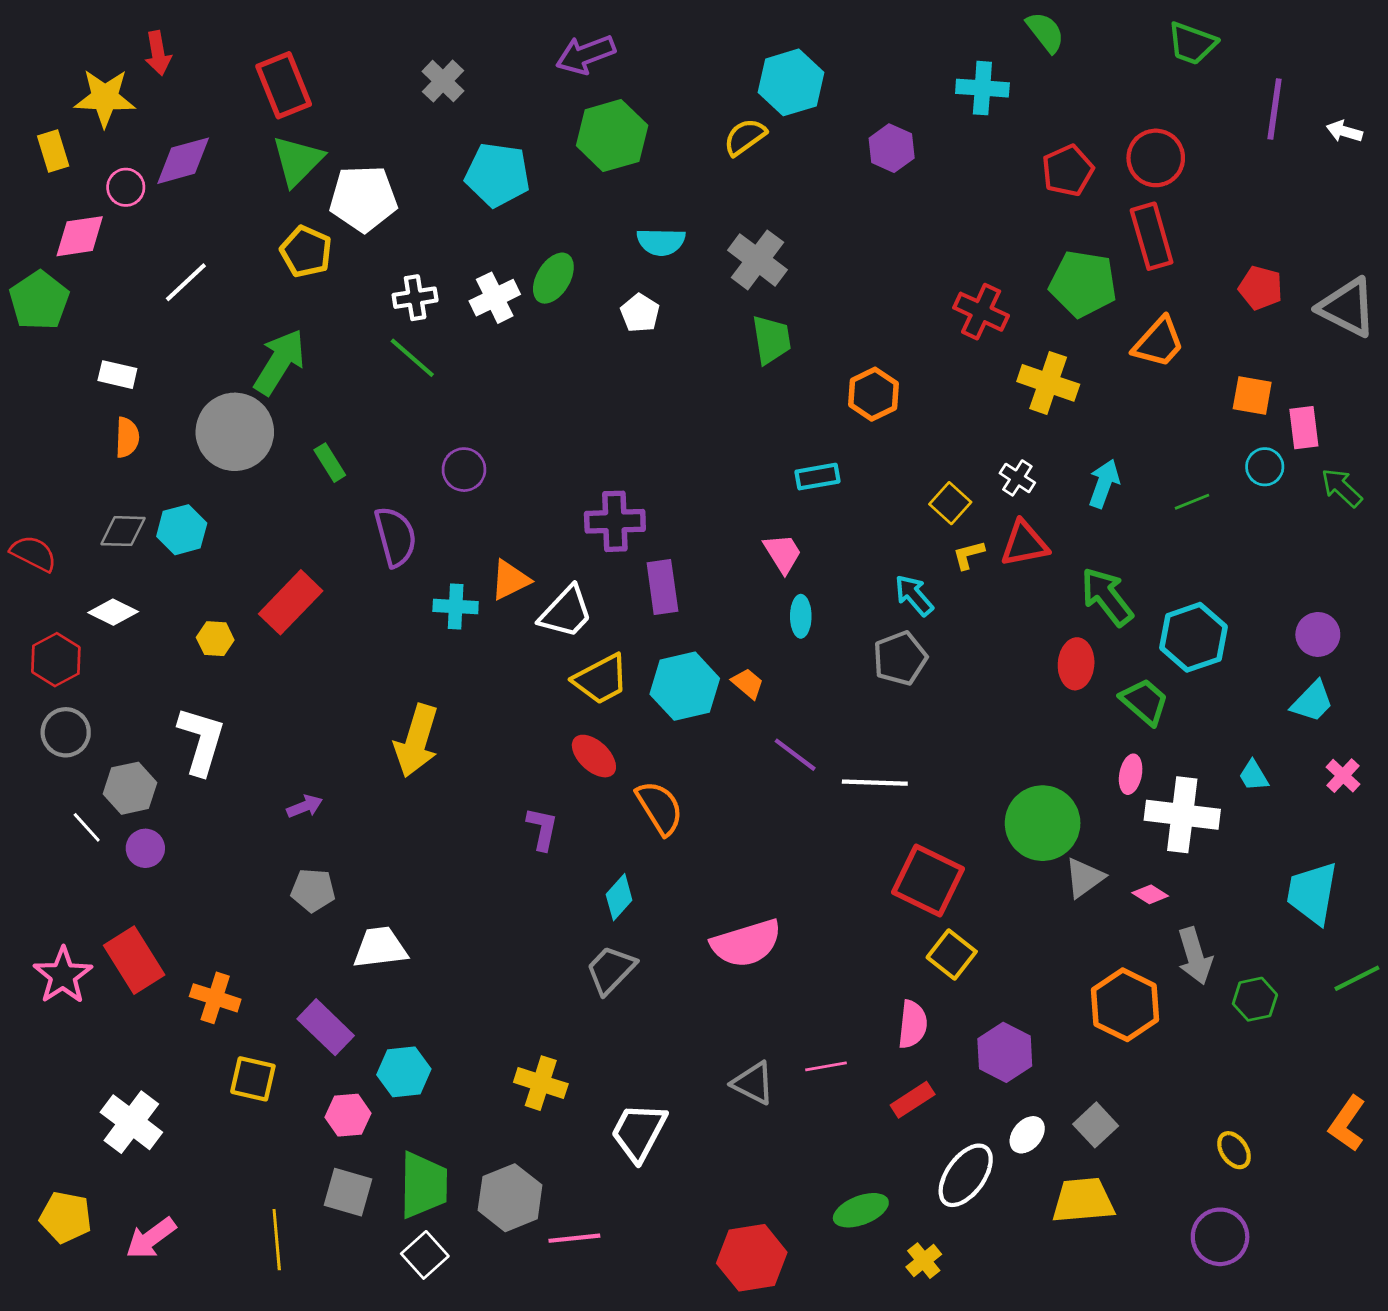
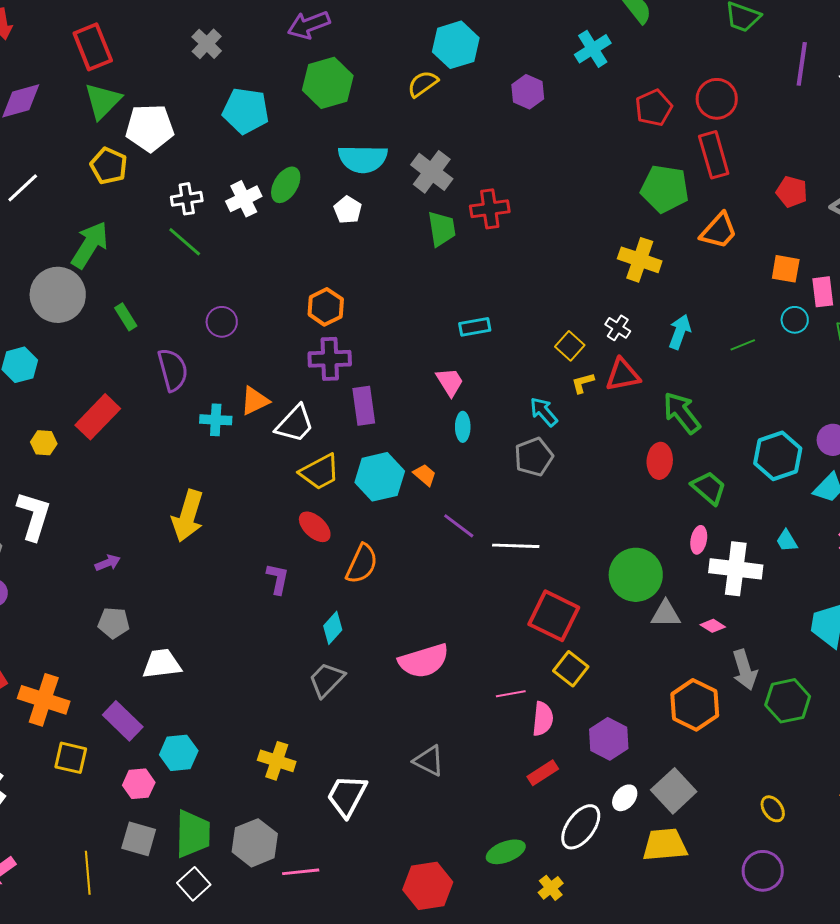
cyan cross: (982, 88) -> (593, 49), turned -36
cyan semicircle: (661, 242) -> (363, 159), size x1.4
red cross: (981, 312) -> (490, 209), moved, turned -33
orange hexagon: (873, 394) -> (326, 307), moved
cyan hexagon: (1193, 637) -> (778, 456), moved
orange semicircle: (660, 808) -> (362, 564), turned 57
gray triangle: (1084, 878) -> (666, 614), turned 36
orange cross: (215, 998) -> (44, 700), size x1.4
green hexagon: (1255, 999) -> (788, 701), size x1.4
pink line: (826, 1066) -> (511, 694), moved
gray square: (1096, 1125) -> (674, 791), size x1.4

